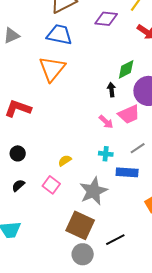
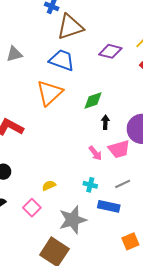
green diamond: (126, 69) -> (93, 100), moved

